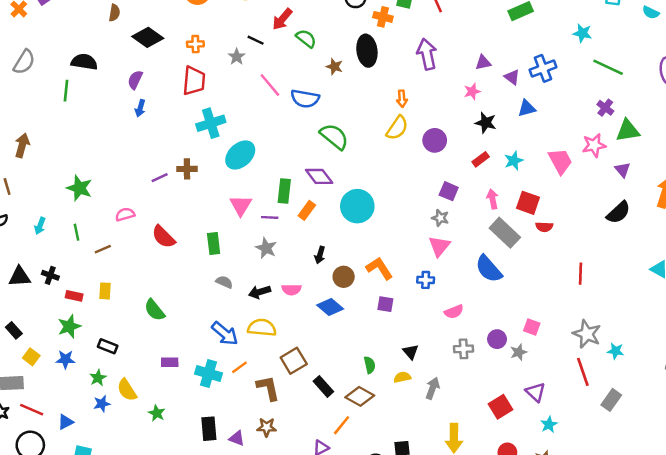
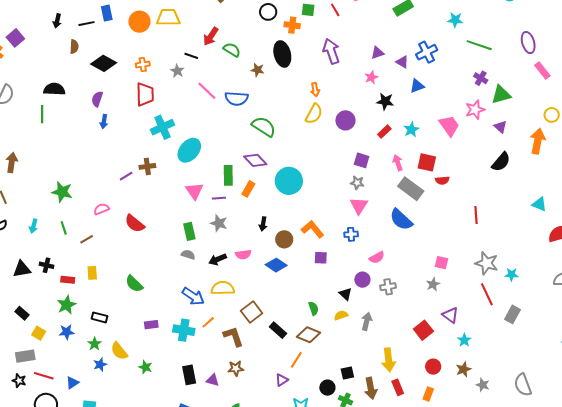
green rectangle: (214, 244) -> (189, 231), moved
purple circle: (497, 339) -> (362, 280), moved

